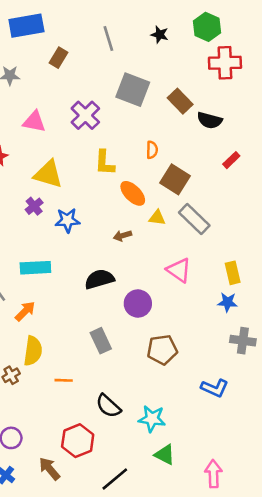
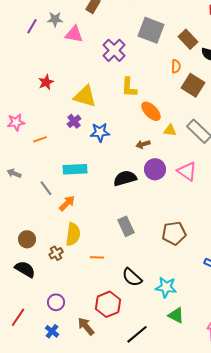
pink triangle: (34, 122) -> (74, 34), moved
orange semicircle: (152, 150) -> (176, 66), moved
brown square: (175, 179) -> (193, 85), moved
purple circle: (138, 304) -> (155, 169), moved

